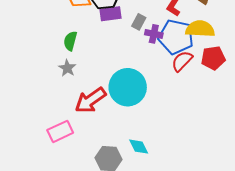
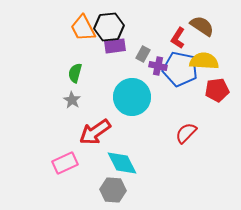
red semicircle: (182, 61) -> (186, 133), moved
cyan circle: (128, 87) -> (132, 97), moved
cyan diamond: (139, 147) -> (122, 163), moved, size x1.5

